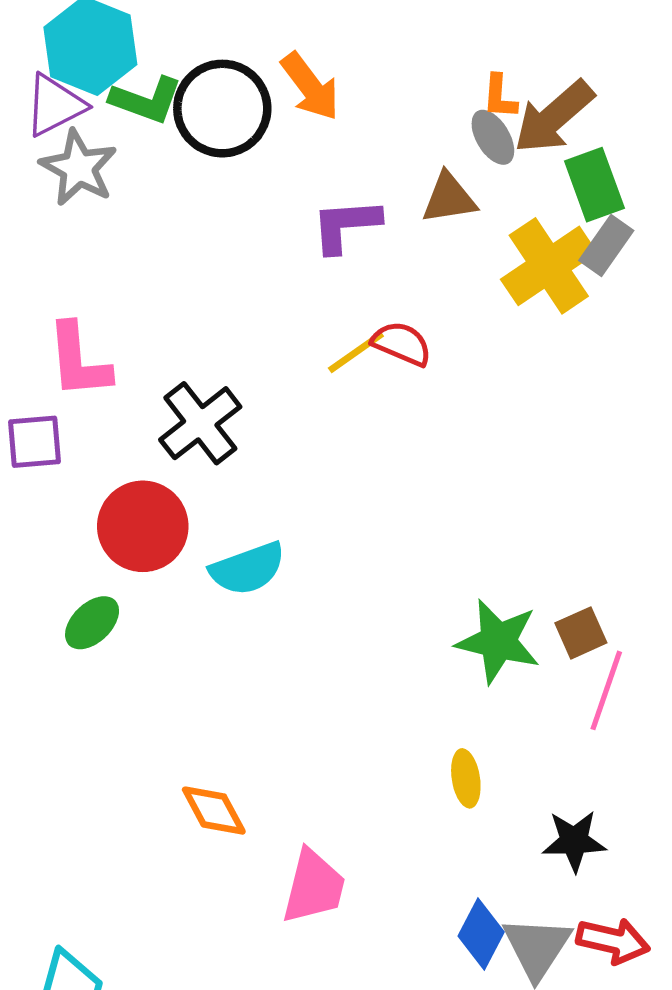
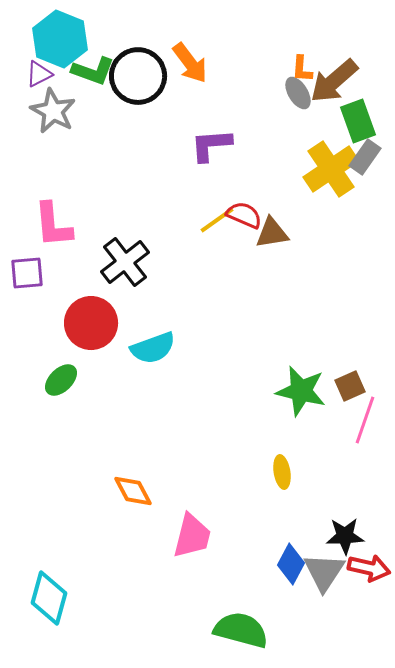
purple triangle: (55, 105) -> (39, 74), size x0.7
brown triangle: (449, 198) -> (272, 233), moved
black star: (574, 841) -> (345, 536), moved

